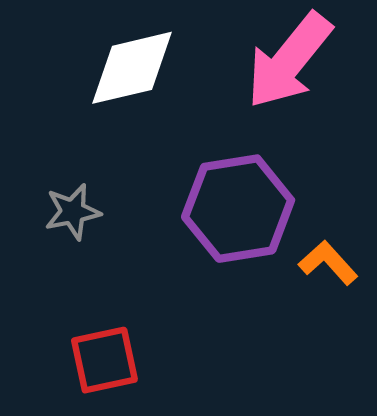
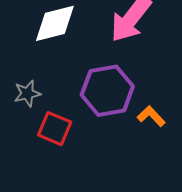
red square: (104, 360) -> (55, 129), moved, turned 36

